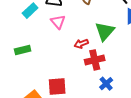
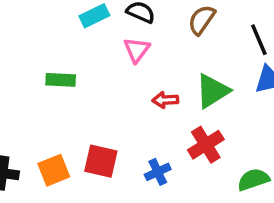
red cross: (95, 60) -> (206, 145), moved, turned -36
blue cross: (106, 84) -> (158, 172), moved

